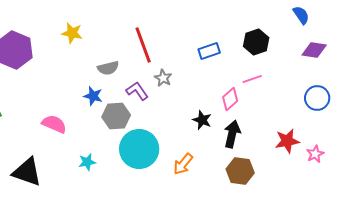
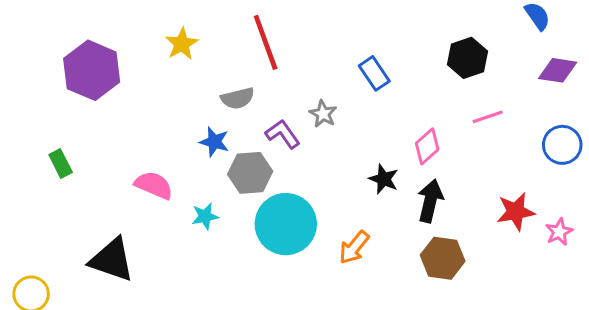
yellow star: (72, 33) -> (182, 44), turned 30
red line: (143, 45) -> (266, 42), moved
blue rectangle: (209, 51) -> (374, 73), moved, turned 75
pink line: (252, 79) -> (488, 117), moved
cyan star: (87, 162) -> (205, 216), moved

